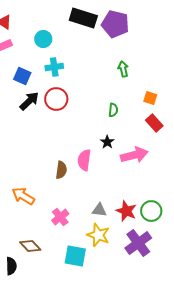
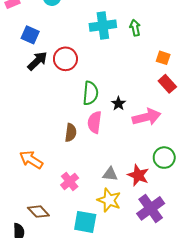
cyan cross: (54, 67) -> (103, 26), moved, size x1.4
green semicircle: (113, 110) -> (90, 93), moved, size x1.6
green circle: (151, 211) -> (164, 158), moved

